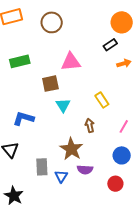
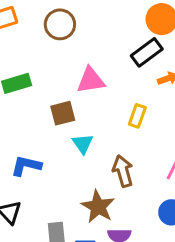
black rectangle: (110, 45) -> (147, 52), size x1.5
yellow rectangle: (102, 100) -> (137, 116), moved, turned 56
brown arrow: (90, 125) -> (123, 171), size x1.5

